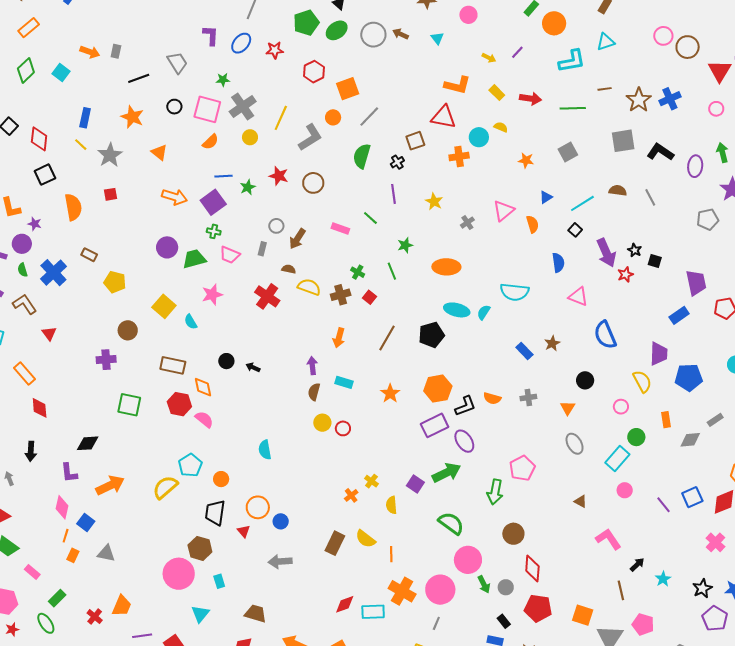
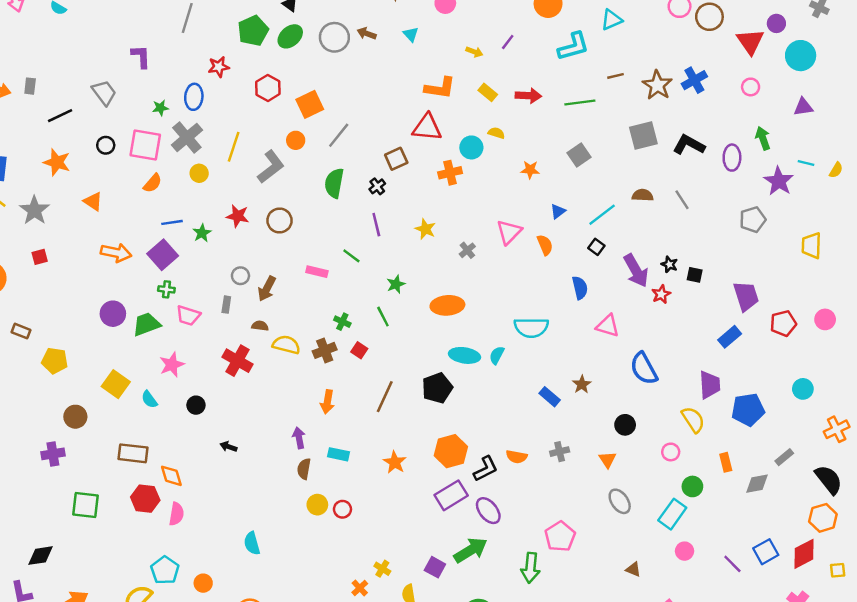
blue ellipse: (241, 43) -> (194, 97), moved, turned -30
black circle: (226, 361) -> (196, 405), moved
pink semicircle: (204, 419) -> (176, 514), turned 66

